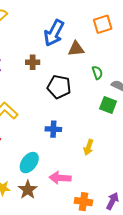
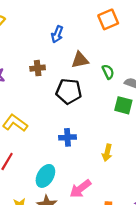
blue arrow: (54, 33) -> (57, 34), size x0.6
brown triangle: (76, 49) -> (80, 60), moved
pink arrow: (60, 178) -> (80, 189), turned -35

